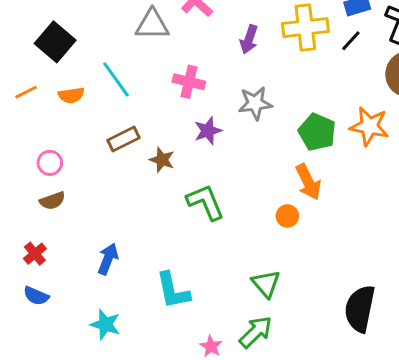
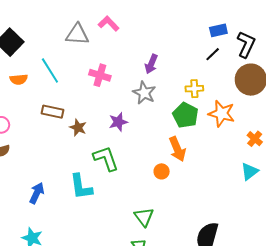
yellow cross: (305, 28) -> (194, 89), moved, size x0.6
purple arrow: (249, 39) -> (151, 64), moved
gray star: (255, 103) -> (144, 93), turned 30
purple star: (208, 131) -> (118, 122), moved
brown rectangle: (123, 139) -> (53, 112), turned 35
cyan L-shape: (173, 291) -> (81, 187), moved

